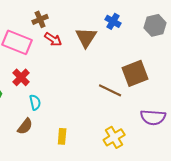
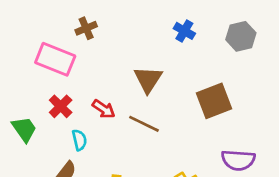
brown triangle: (86, 37) -> (148, 79), moved
red arrow: (53, 39) -> (104, 109), moved
brown line: (110, 90) -> (144, 124), moved

